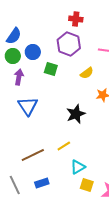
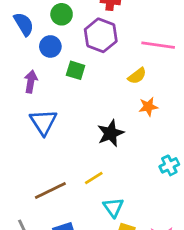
blue semicircle: (14, 36) -> (24, 24), turned -66
green circle: (13, 56) -> (62, 14), moved
yellow semicircle: (87, 73) -> (137, 76), moved
cyan triangle: (78, 167) -> (113, 207), turned -35

